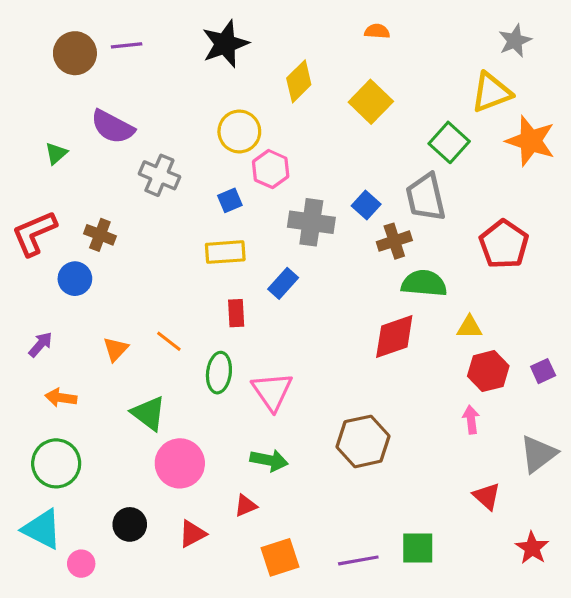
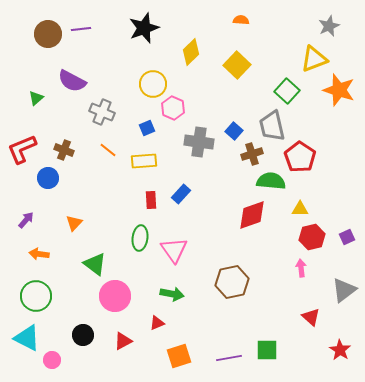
red pentagon: (504, 244) -> (300, 157), moved
blue rectangle: (283, 283) -> (181, 194), moved
orange line: (169, 341) -> (108, 150), moved

